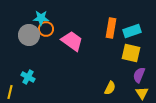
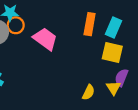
cyan rectangle: (132, 31) -> (113, 28), turned -48
yellow triangle: (142, 93) -> (113, 88), moved

